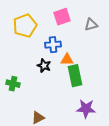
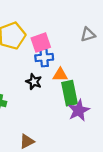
pink square: (62, 17) -> (41, 43), moved
purple star: (86, 109) -> (79, 110), moved, turned -30

